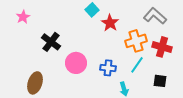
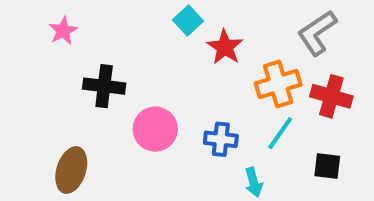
gray L-shape: (155, 16) -> (317, 33), turned -75
pink star: (23, 17) -> (63, 31), moved
black cross: (51, 42) -> (104, 86), turned -30

